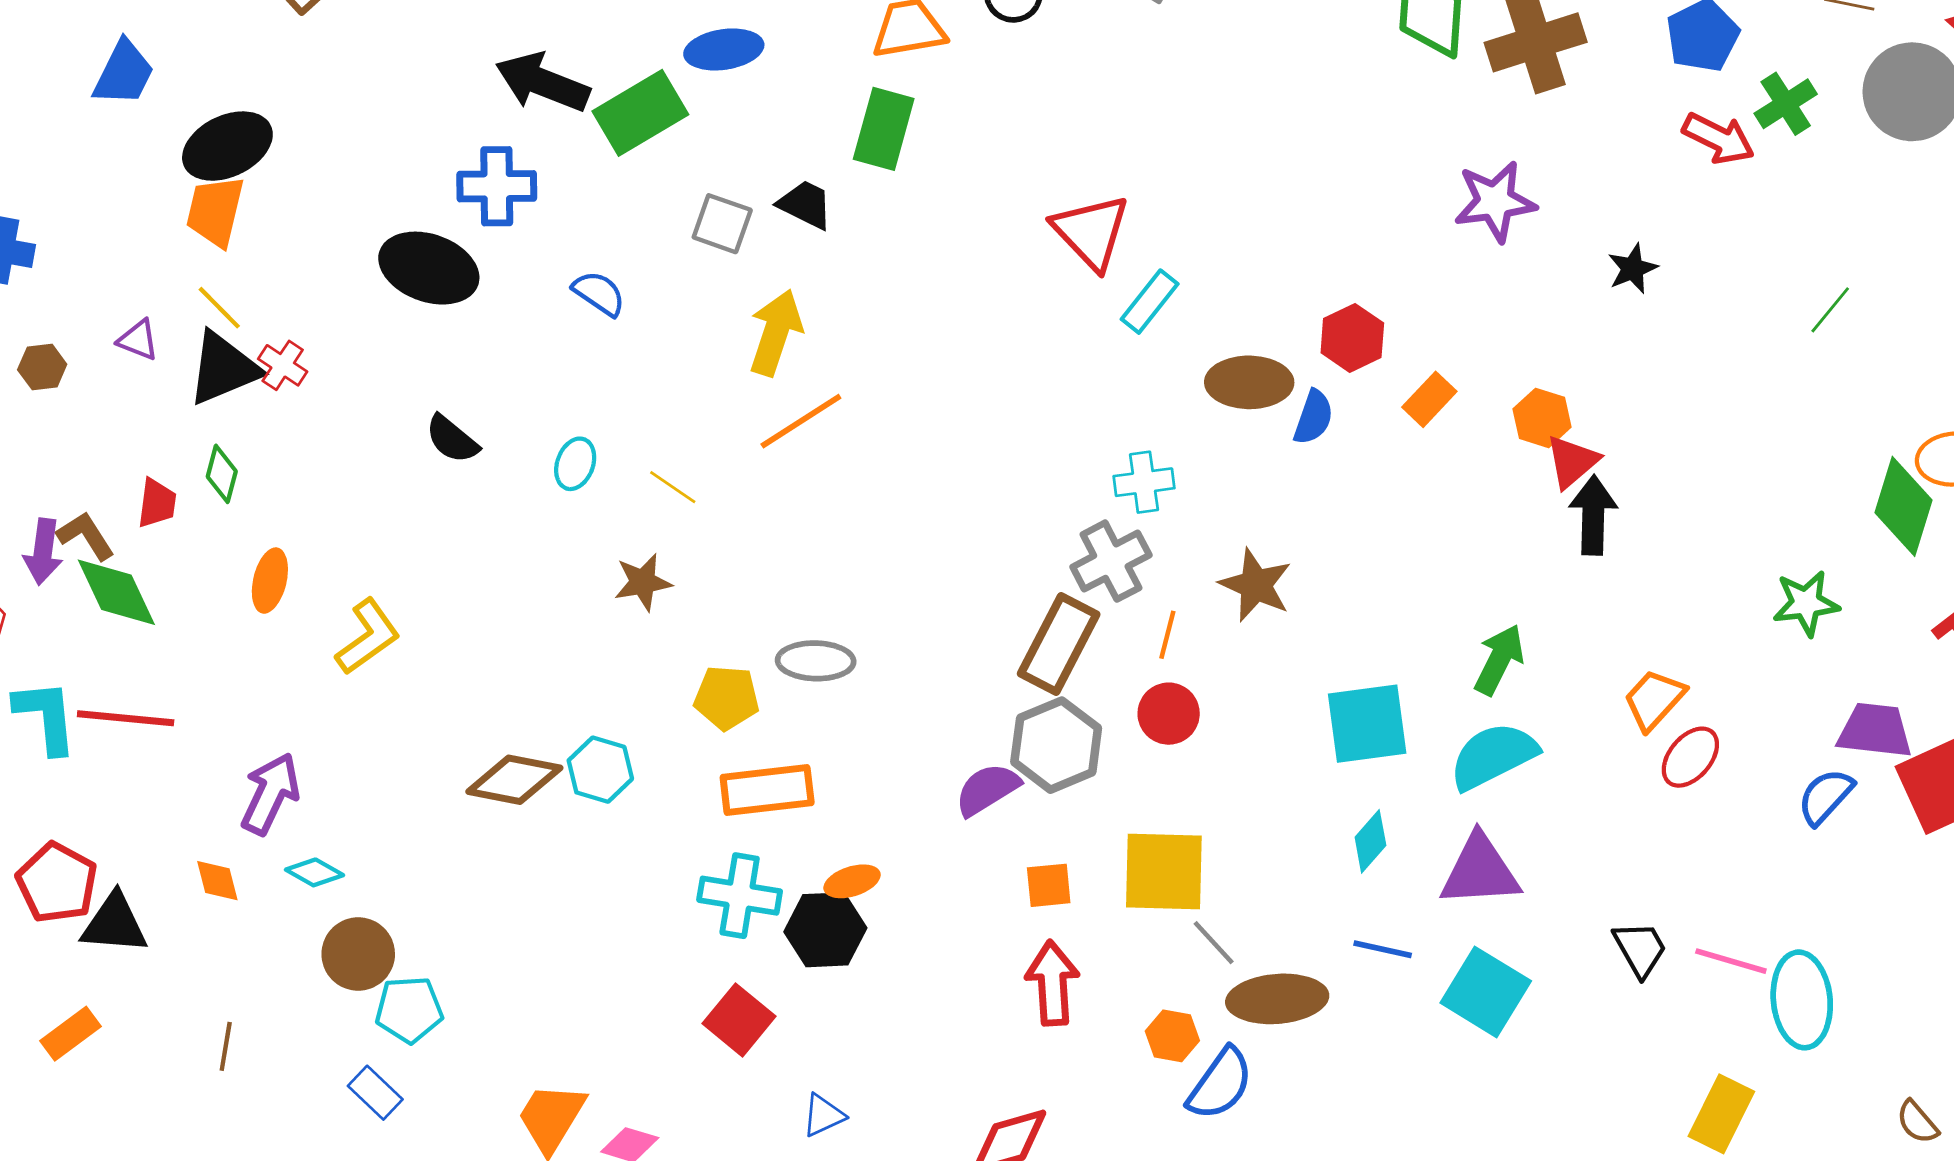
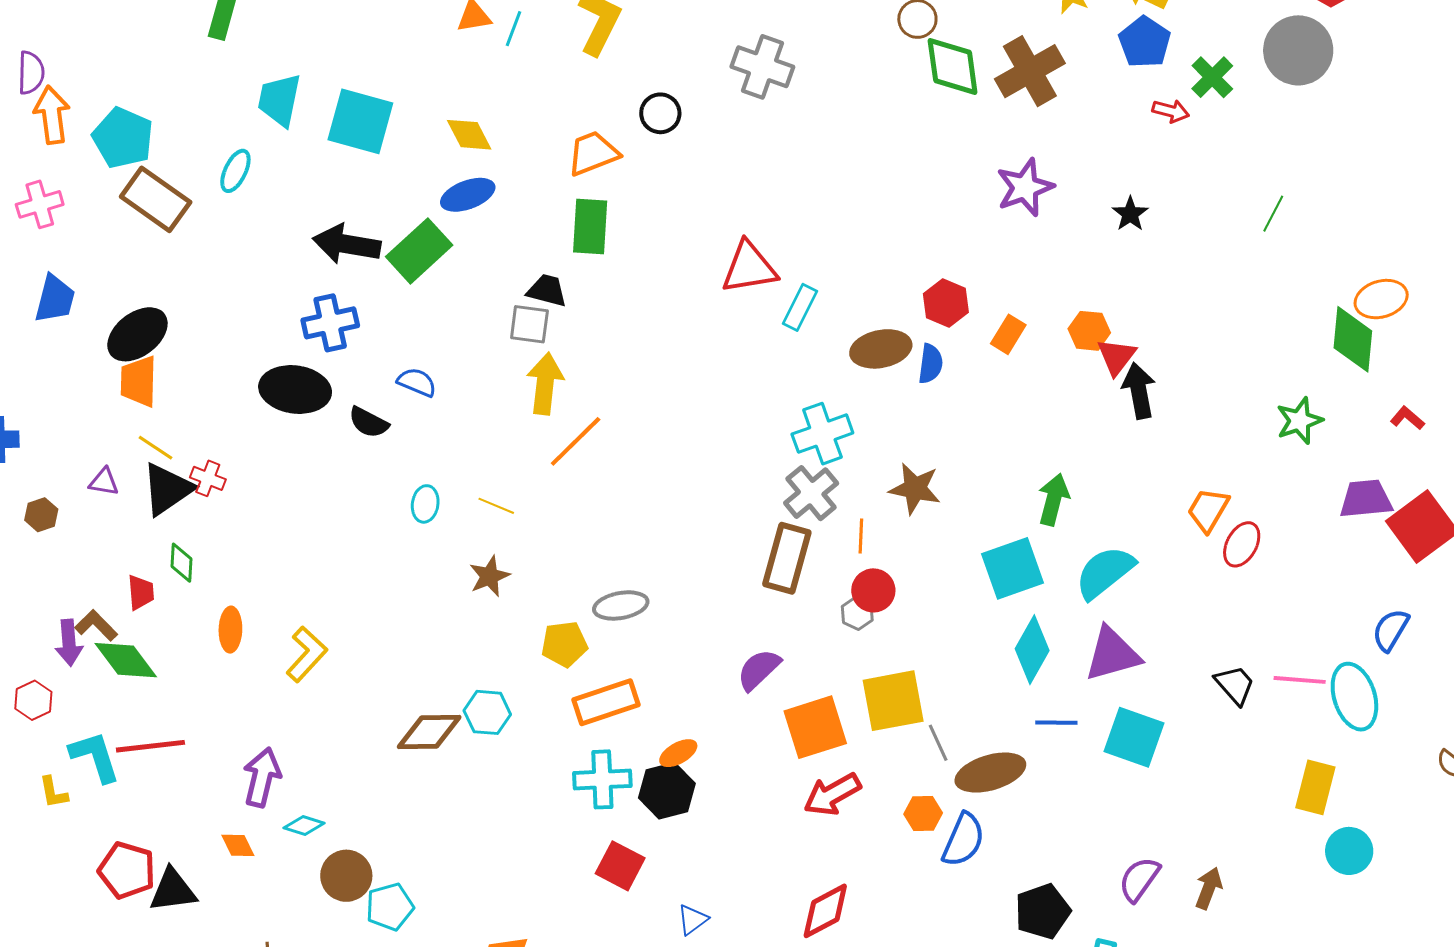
red arrow: (1718, 138) -> (1171, 111), size x0.7
gray square: (722, 224) -> (529, 324), moved
red triangle: (1091, 232) -> (749, 268), turned -44
black semicircle: (452, 439) -> (369, 422), moved
cyan cross: (1144, 482) -> (822, 434), size x1.4
green arrow: (1499, 660) -> (1054, 500), moved
gray hexagon: (1056, 745) -> (857, 613), moved, size x0.5
blue semicircle: (1825, 797) -> (1391, 630), moved
cyan diamond: (1370, 841) -> (1032, 650), size x1.5
orange square: (1049, 885) -> (815, 727), size x1.8
gray line: (1214, 943) -> (938, 743), turned 30
red arrow: (1052, 983) -> (832, 794), turned -104

